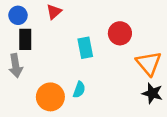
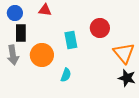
red triangle: (54, 12) -> (45, 10), turned 48
orange circle: (50, 97) -> (42, 55), moved

